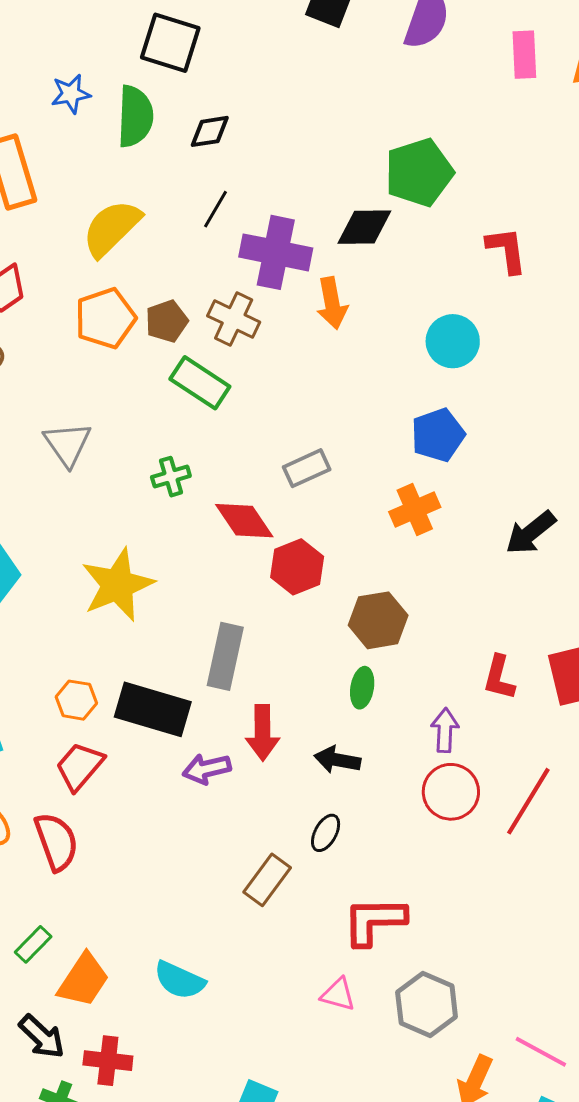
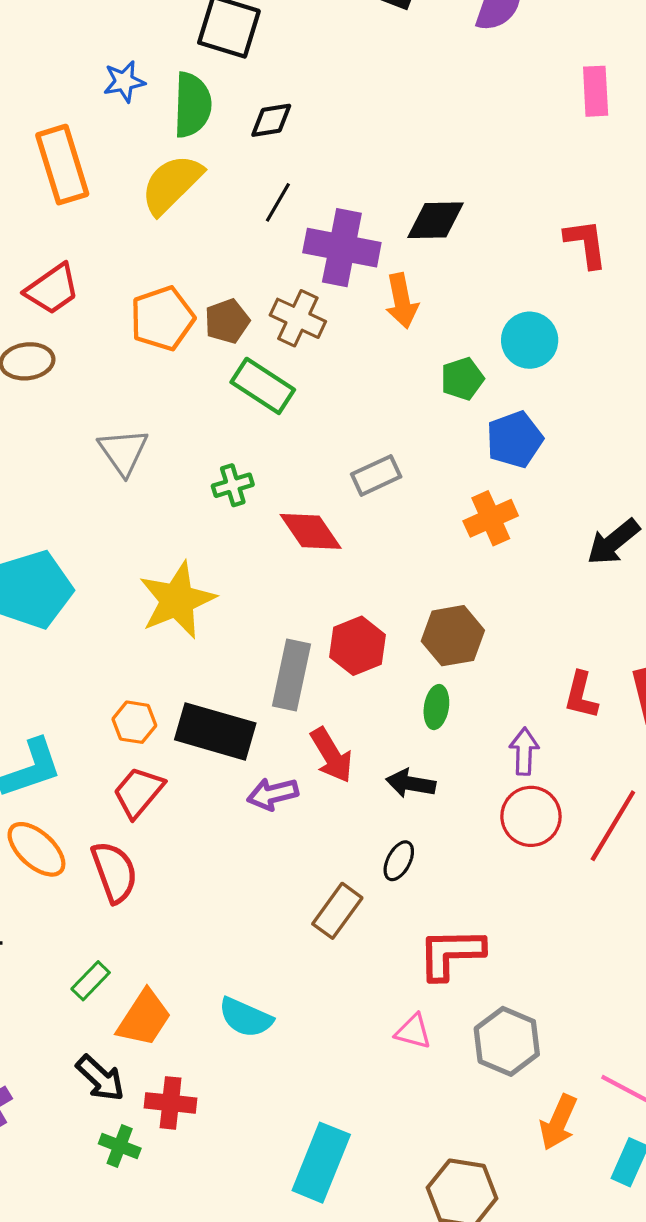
pink rectangle: (524, 55) -> (596, 91), moved
green pentagon: (419, 172) -> (462, 379), moved, size x0.6
yellow semicircle: (112, 228) -> (172, 184), moved
red hexagon: (297, 567) -> (358, 646), moved
red arrow: (263, 733) -> (331, 755), turned -30

